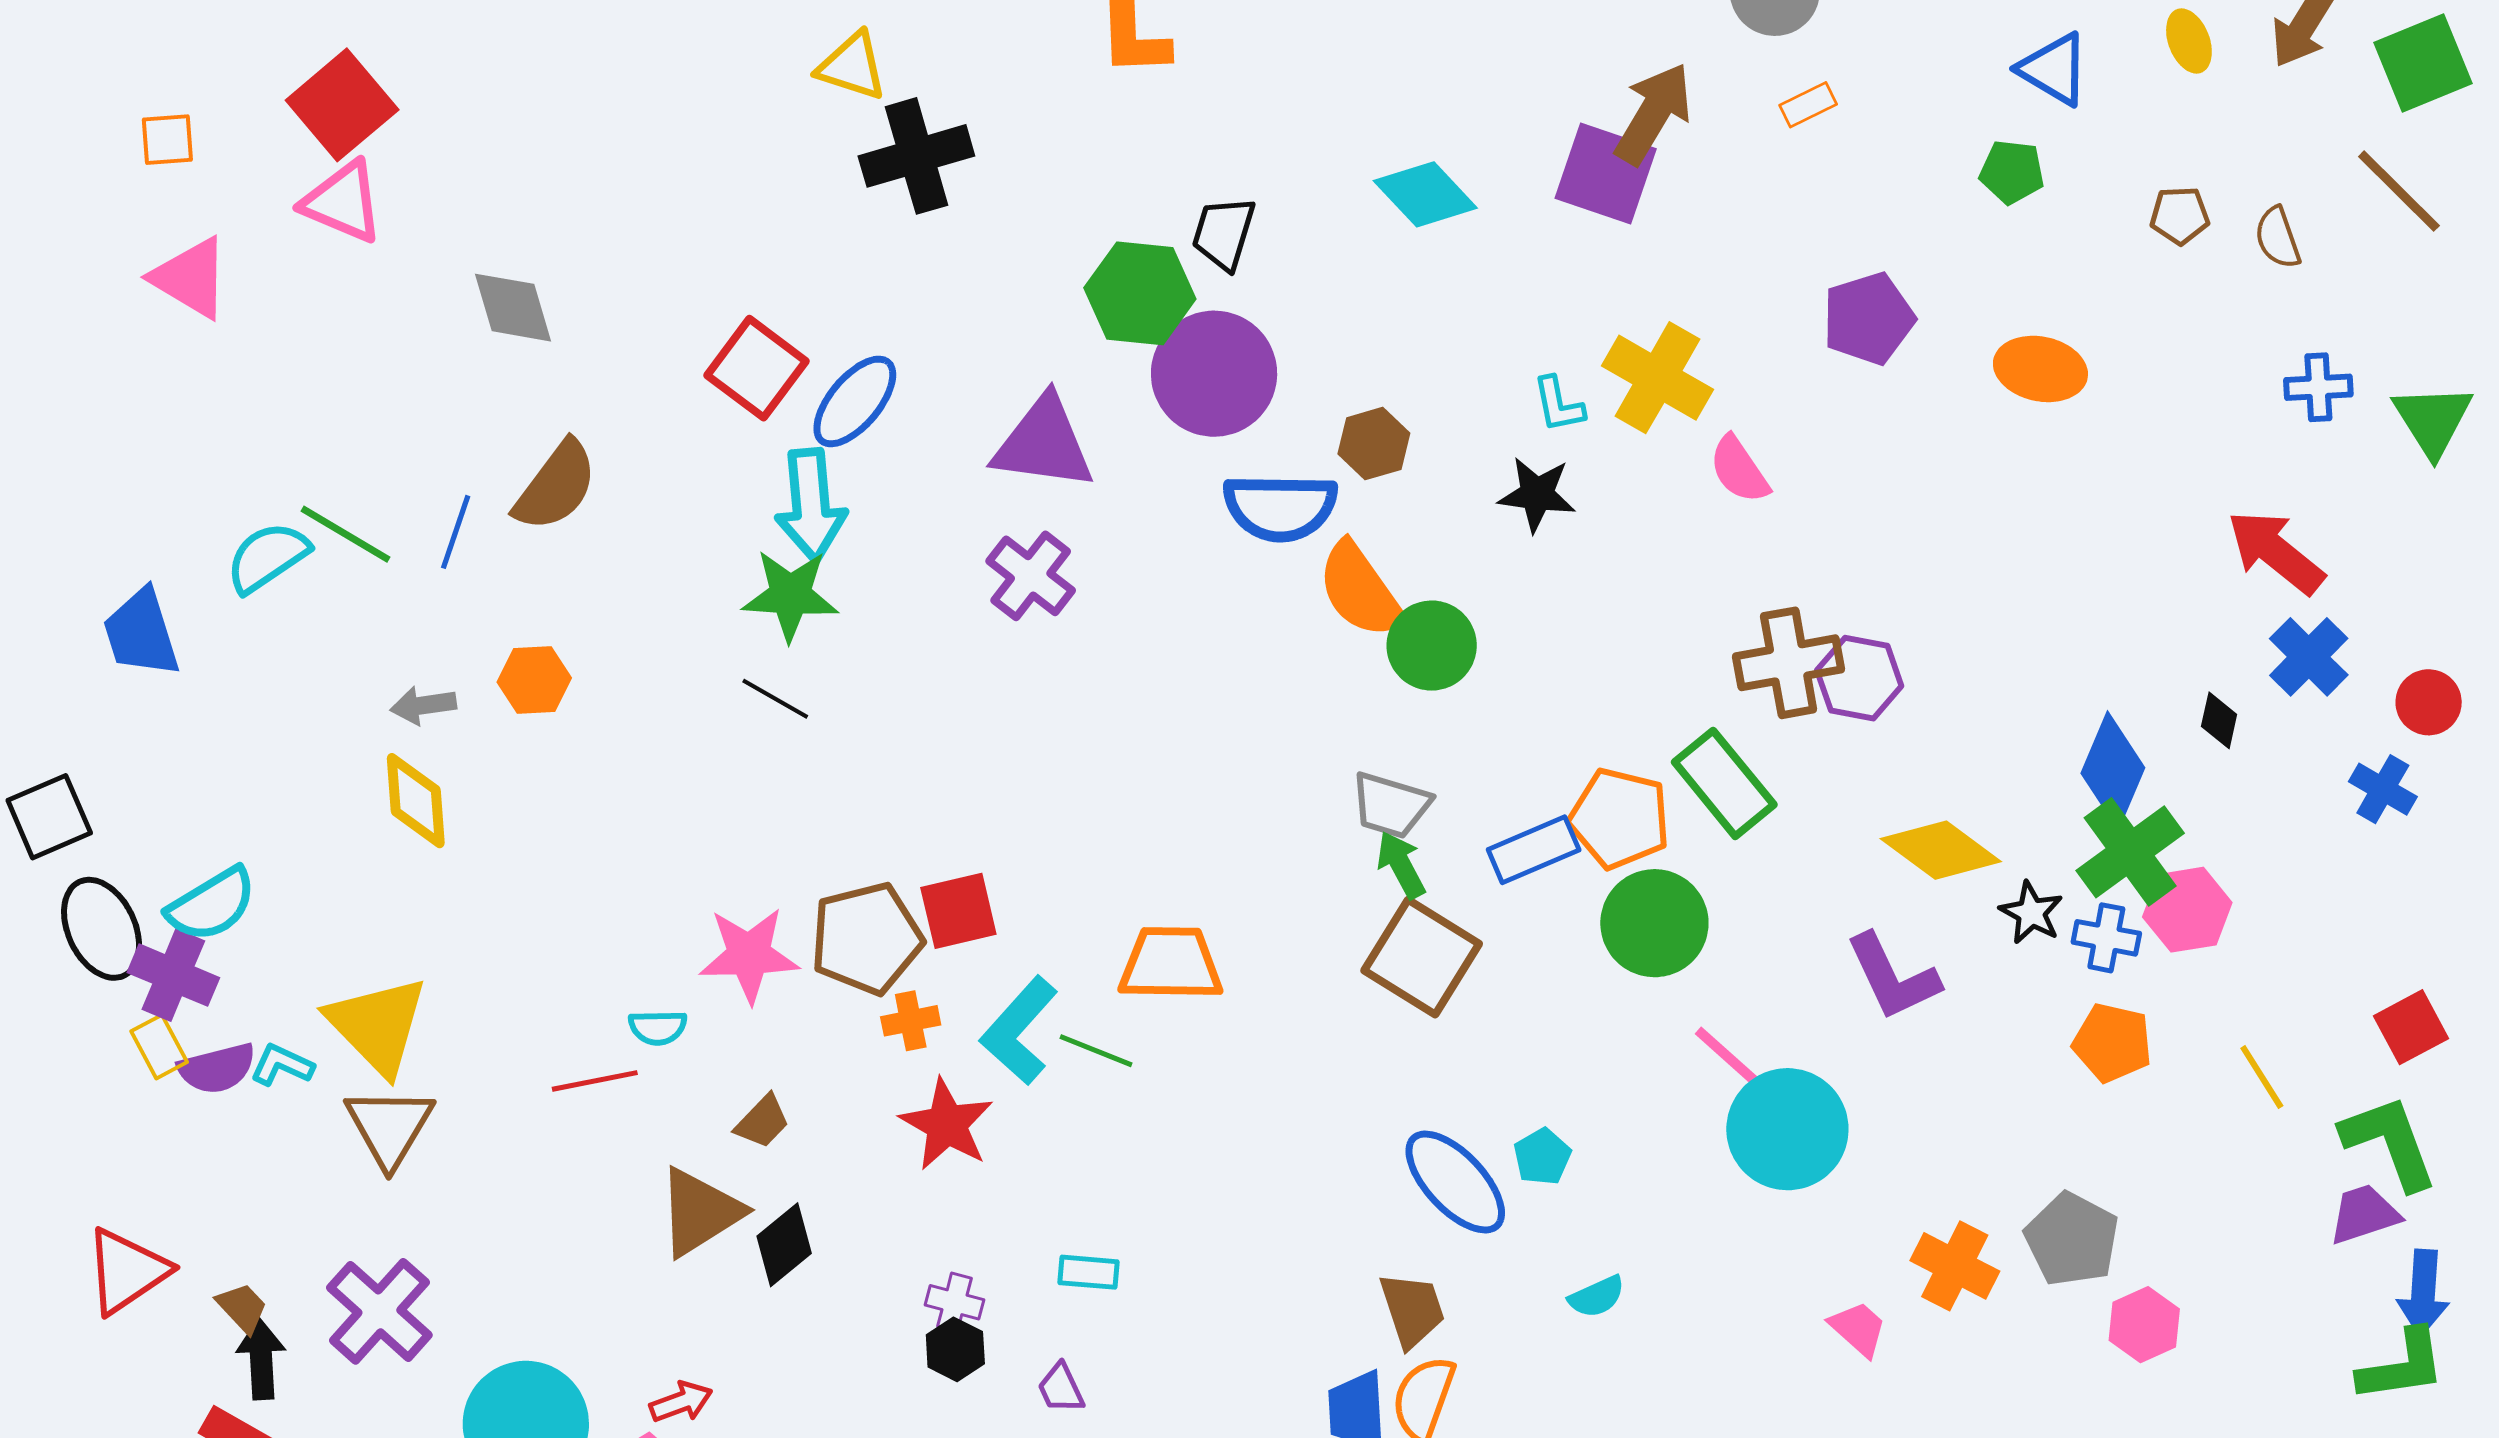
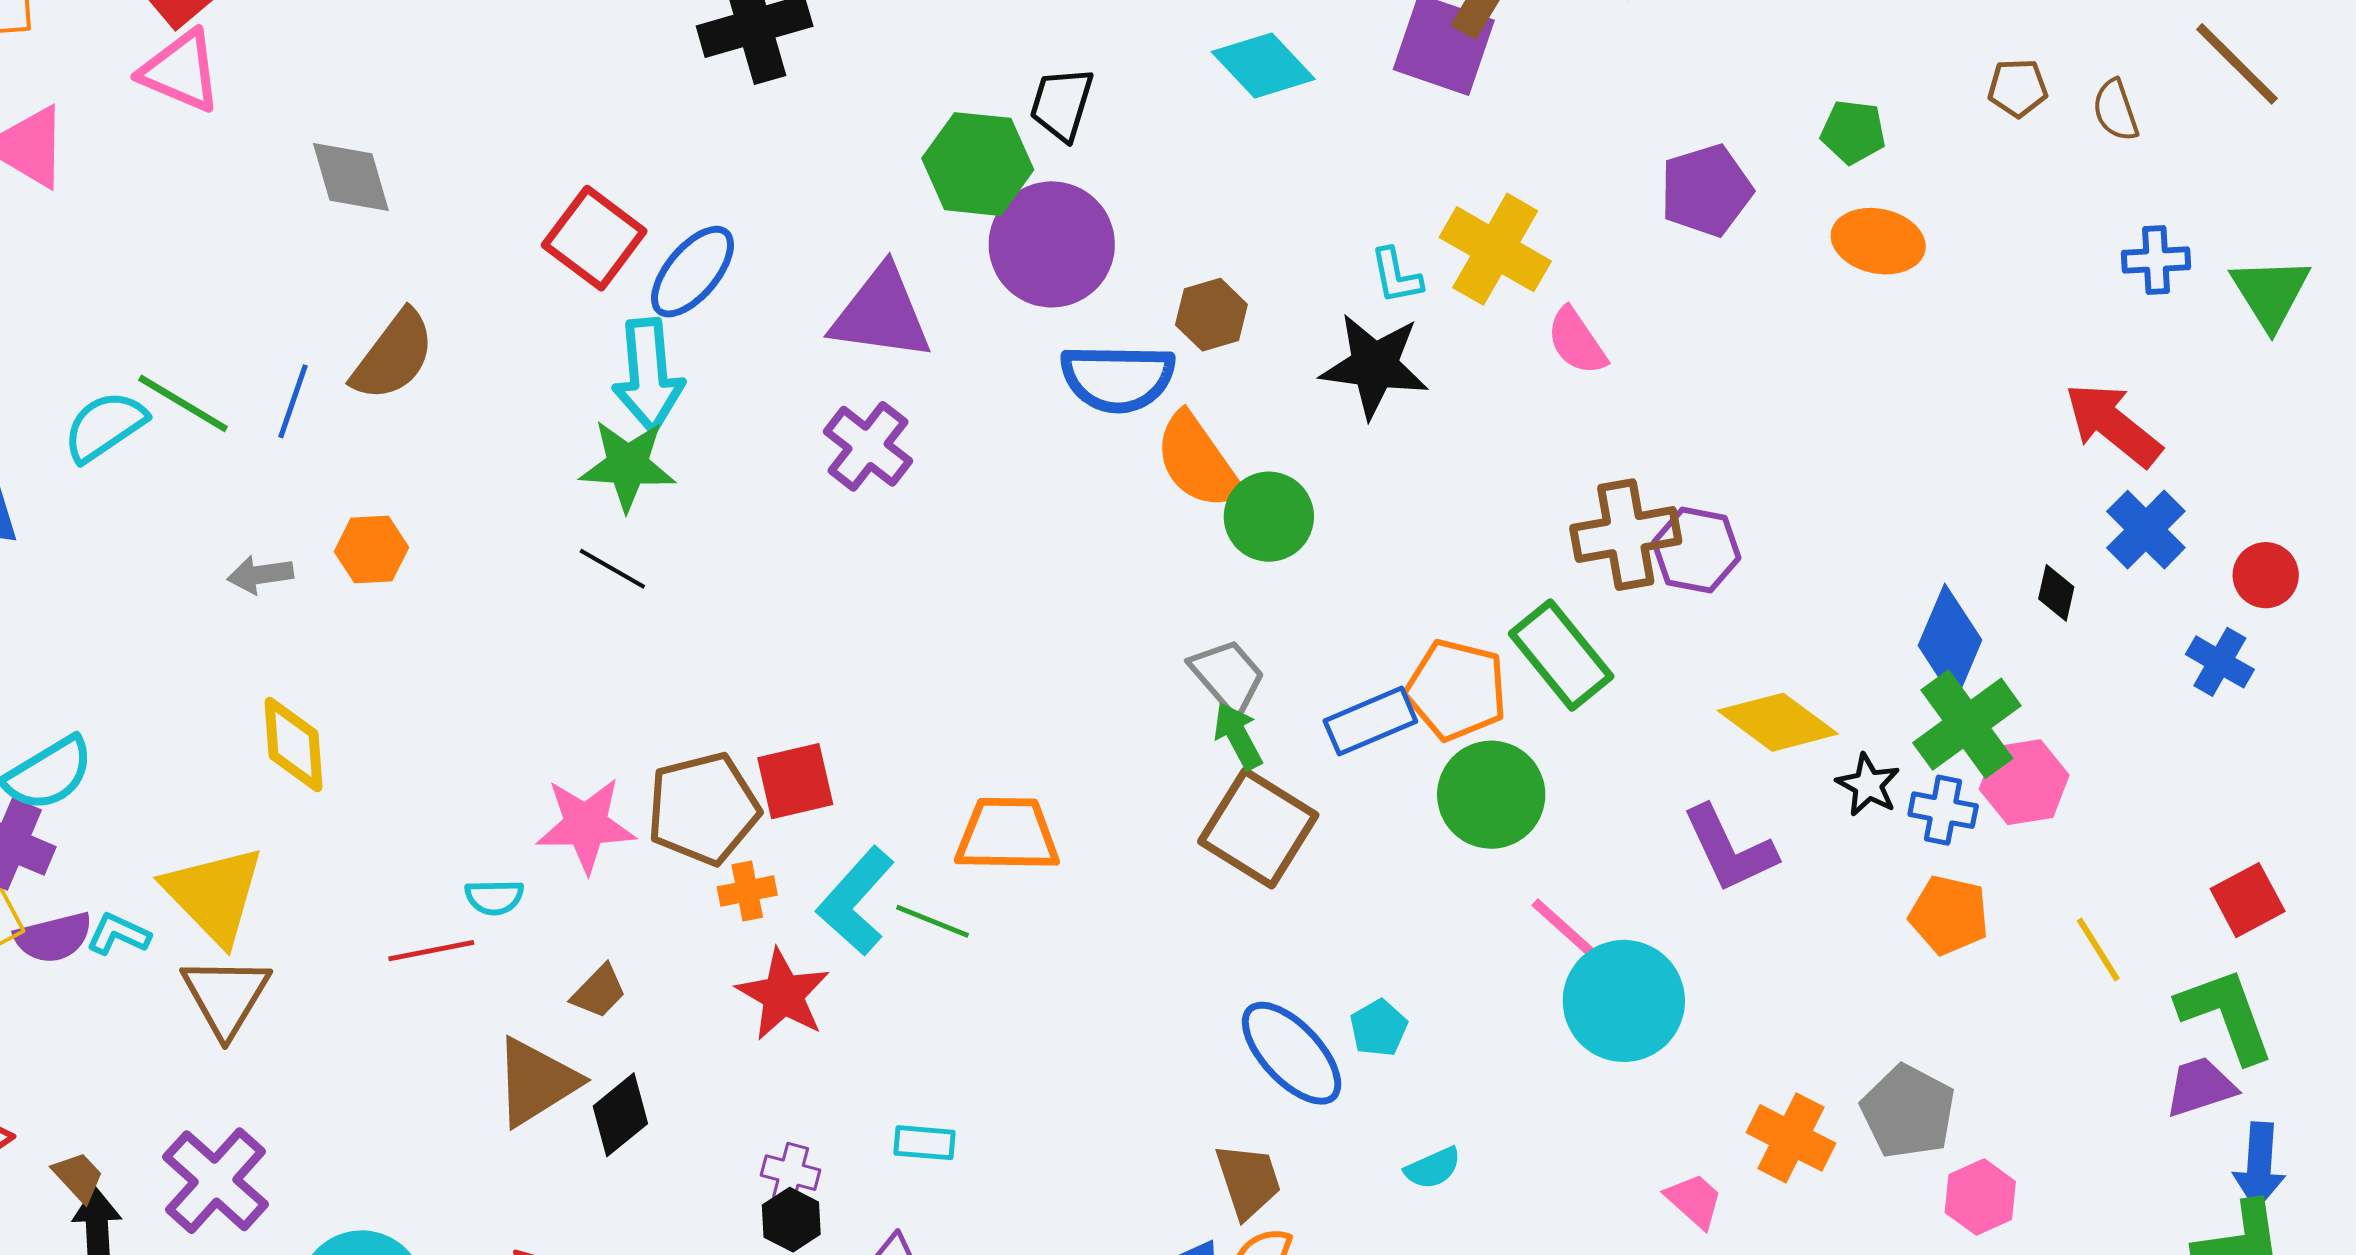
green pentagon: (2012, 172) -> (1853, 132), moved
black star: (1537, 494) -> (1374, 366), size x1.4
yellow diamond: (416, 801) -> (294, 745), moved
gray trapezoid: (1391, 805) -> (1228, 676), turned -148

